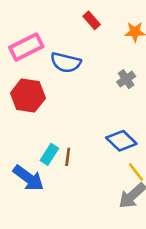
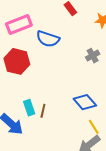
cyan rectangle: (49, 154) -> (29, 108), turned -56

